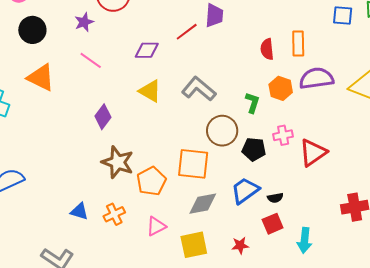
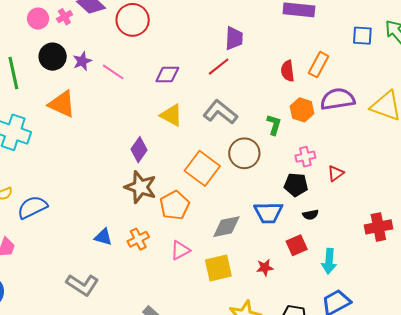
purple star: (84, 22) -> (82, 61), moved
red line: (187, 32) -> (219, 67), moved
orange rectangle: (298, 43) -> (319, 65), turned 30
pink line: (91, 60) -> (113, 72), moved
purple diamond: (103, 117) -> (139, 150), moved
black pentagon: (254, 149) -> (296, 185), moved
red triangle: (313, 153) -> (336, 173), size x0.6
orange square: (193, 164) -> (202, 168), moved, turned 32
blue trapezoid: (245, 190) -> (268, 213), turned -144
black semicircle: (275, 198) -> (310, 215), moved

